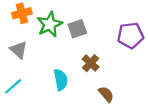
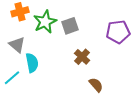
cyan semicircle: (61, 80) -> (32, 63), moved

